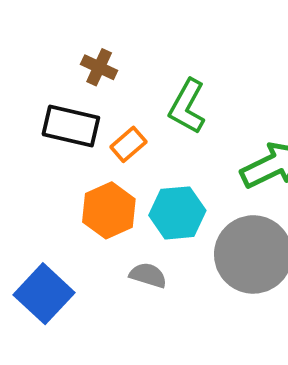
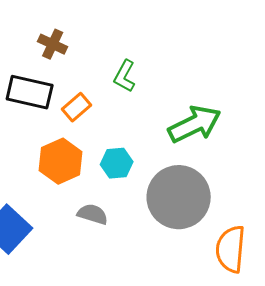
green L-shape: (187, 106) -> (125, 76), size x0.7
cyan hexagon: (177, 213) -> (117, 163), size x0.7

